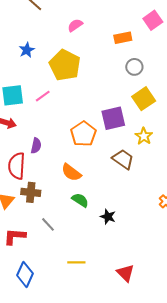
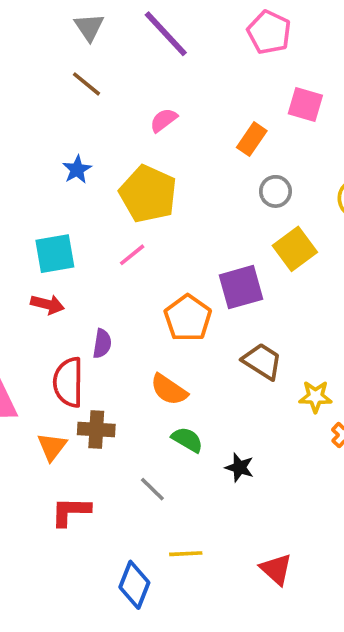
pink square: (153, 20) -> (305, 104), turned -36
orange rectangle: (123, 38) -> (252, 139), turned -42
pink line: (43, 96) -> (132, 255), moved
yellow star: (144, 136) -> (315, 397), moved, turned -30
gray line: (48, 224) -> (152, 489), moved
blue diamond: (25, 274) -> (134, 585), moved

